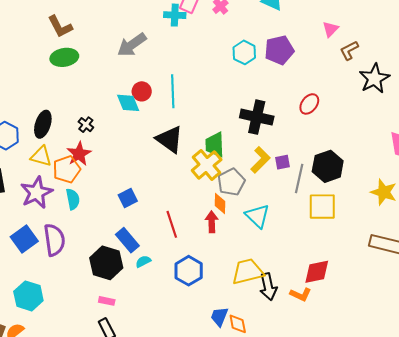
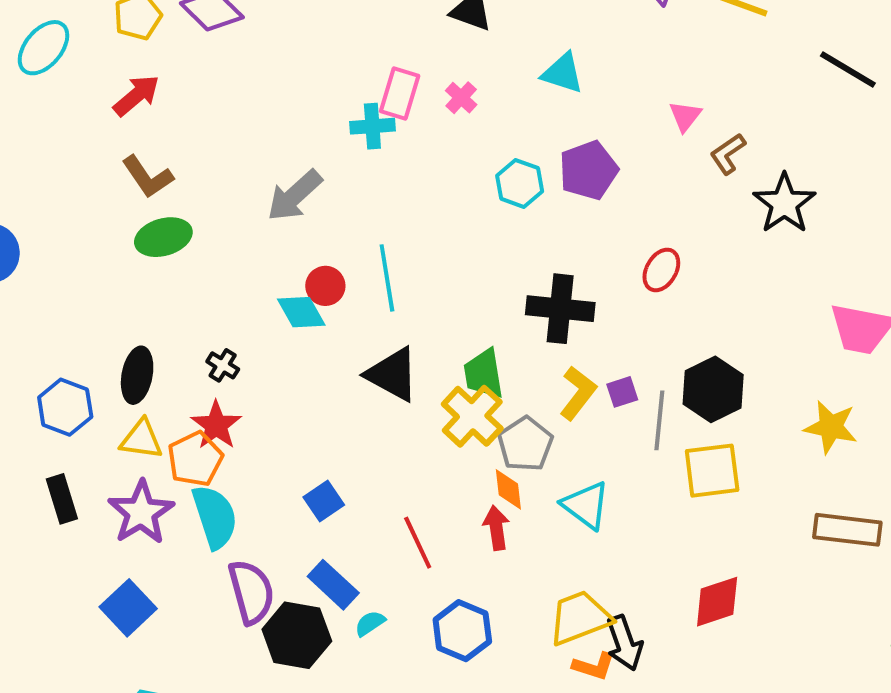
cyan semicircle: (73, 199) -> (215, 517), size x1.5
purple semicircle: (54, 240) -> (251, 592), moved
orange L-shape: (301, 294) -> (594, 666), moved

